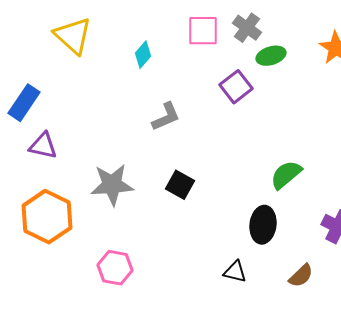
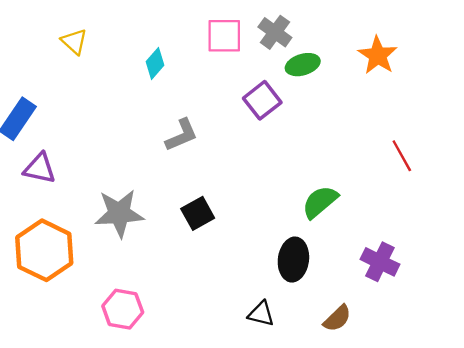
yellow triangle: (73, 36) -> (74, 42), size x0.6
black square: (180, 185) -> (198, 213), turned 32

